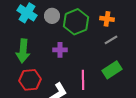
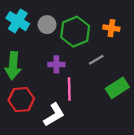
gray line: (111, 40) -> (96, 60), moved
pink line: (83, 80) -> (69, 89), moved

